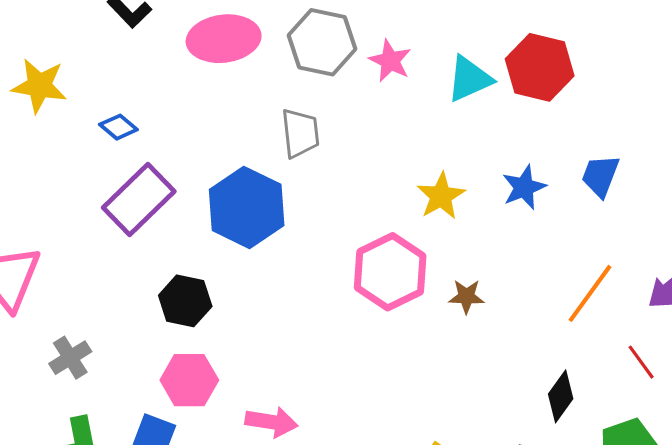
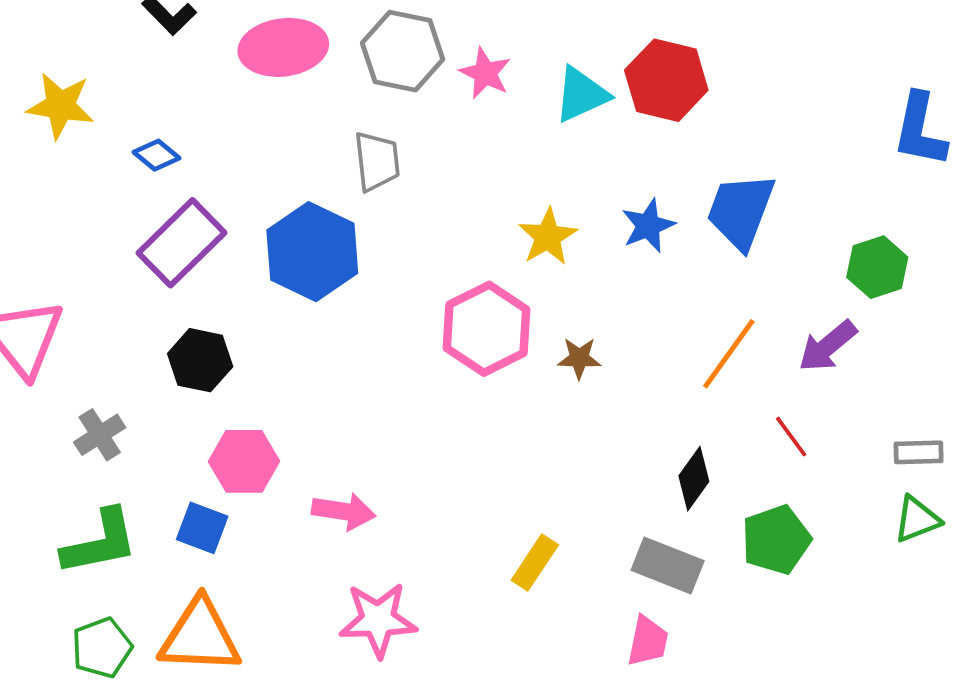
blue trapezoid: (600, 176) -> (741, 211), size x1.5
black hexagon: (185, 301) -> (200, 360), moved

